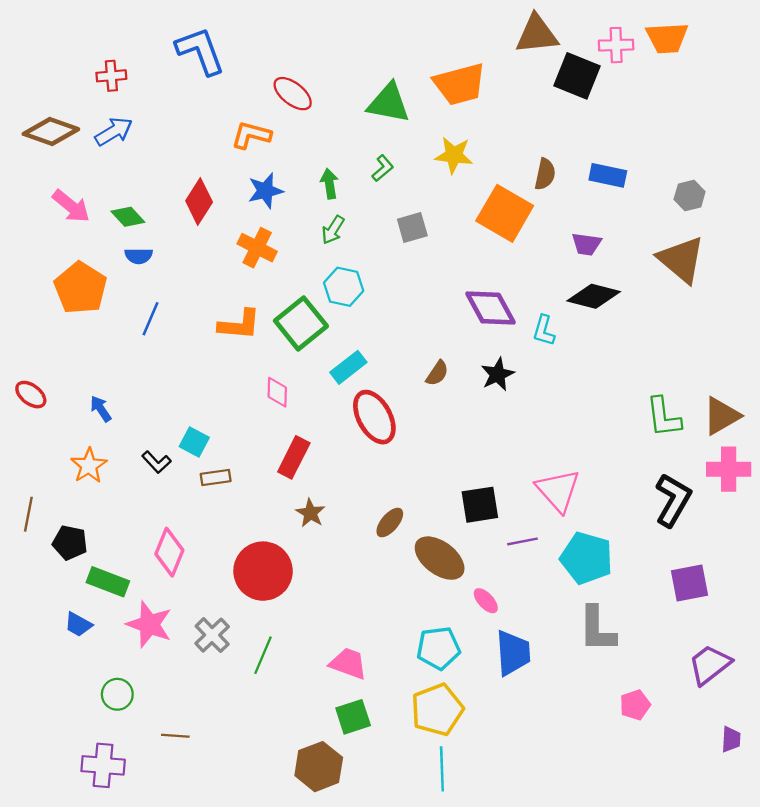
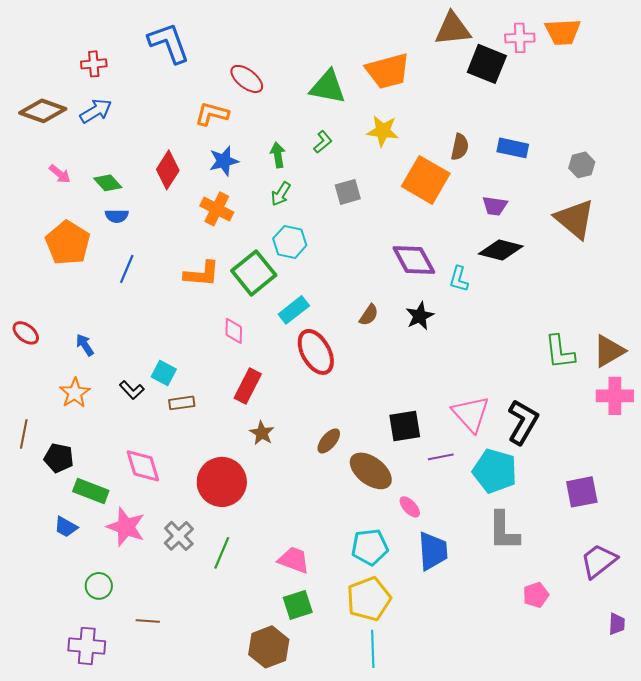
pink arrow: (71, 206) -> (60, 174), size x0.7
black L-shape: (673, 500) -> (523, 422), moved
pink diamond: (169, 552) -> (143, 466), turned -39

